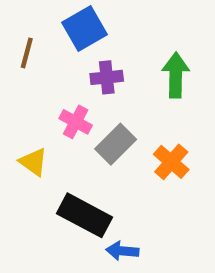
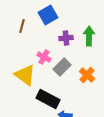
purple cross: (107, 77) -> (66, 38), moved
yellow triangle: (33, 162) -> (25, 75), size x1.6

